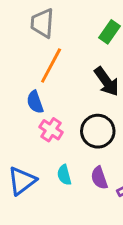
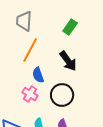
blue semicircle: (35, 102) -> (38, 75), moved

